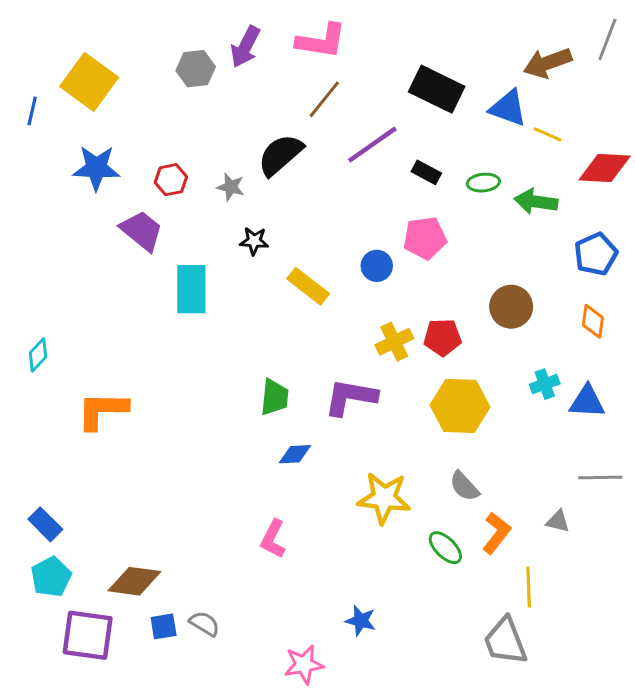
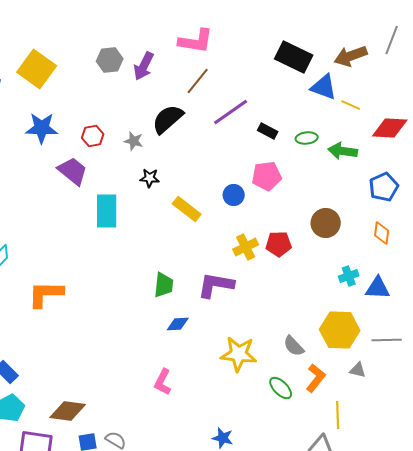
purple arrow: (245, 47) -> (144, 66), moved
black rectangle: (437, 89) -> (294, 57), moved
yellow hexagon: (460, 406) -> (340, 330), moved

